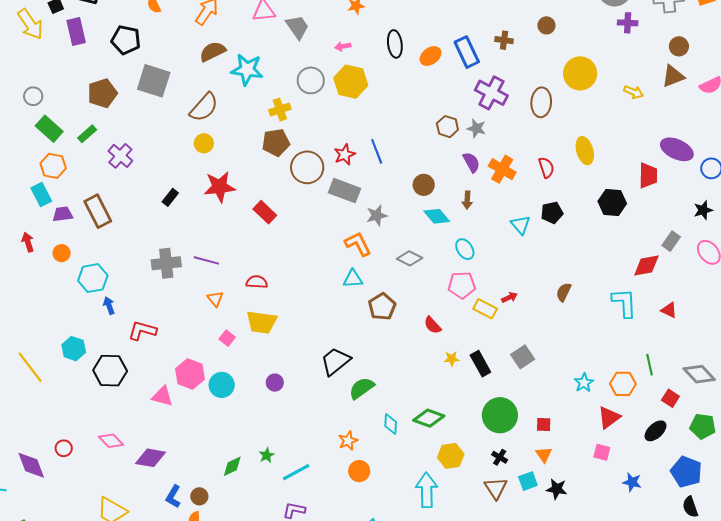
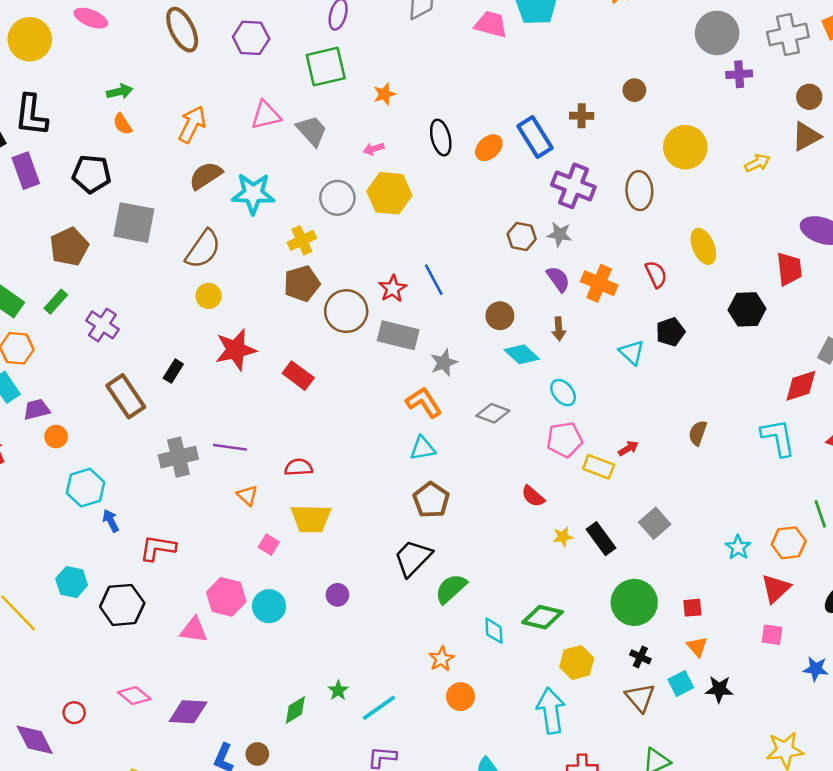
yellow arrow: (634, 92) -> (757, 163), turned -42
brown rectangle: (98, 211) -> (126, 396), moved
orange circle: (62, 253) -> (56, 437), moved
brown pentagon: (382, 307) -> (431, 500), moved

